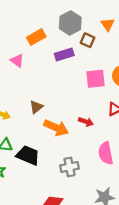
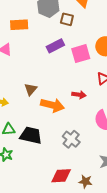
orange rectangle: (36, 37) -> (19, 25), turned 36
purple rectangle: (64, 54) -> (55, 46), moved
gray cross: (70, 167) -> (71, 139), turned -30

